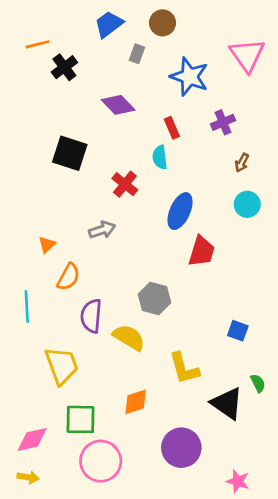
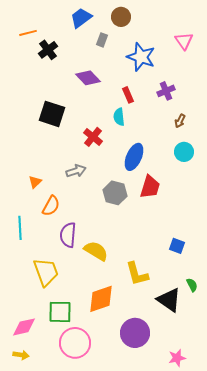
pink triangle: (247, 55) -> (184, 41), size x0.7
gray hexagon: (154, 298) -> (115, 193), moved
orange diamond: (136, 402) -> (101, 299), size x1.4
pink star: (238, 481) -> (177, 358), turned -30

